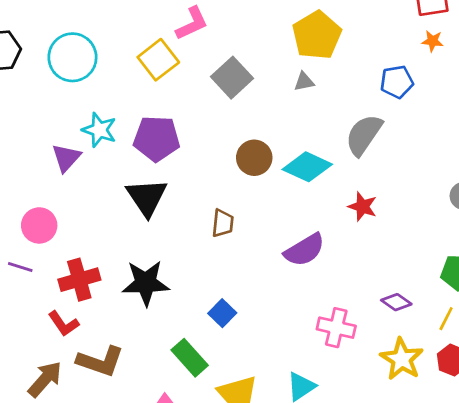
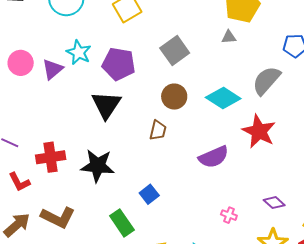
gray square: (232, 78) -> (175, 51), moved
brown circle: (254, 158) -> (174, 97), moved
red star: (362, 207) -> (259, 131), size x1.6
pink circle: (39, 225) -> (21, 63), moved
red L-shape: (64, 324) -> (19, 182), moved
pink cross: (336, 328) -> (229, 215), size x0.6

